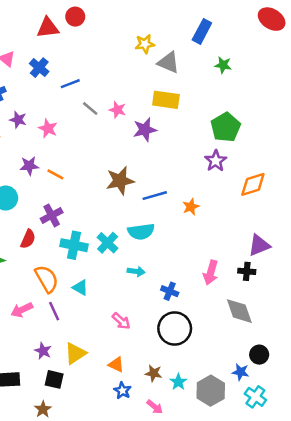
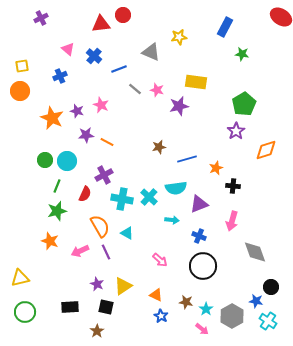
gray triangle: (168, 63) -> (151, 52), moved
purple star: (18, 120) -> (77, 111), moved
brown star: (120, 181) -> (159, 147), size x0.6
purple triangle: (259, 245) -> (199, 204), moved
black cross: (247, 271) -> (233, 186), moved
pink arrow: (155, 407) -> (202, 329), moved

